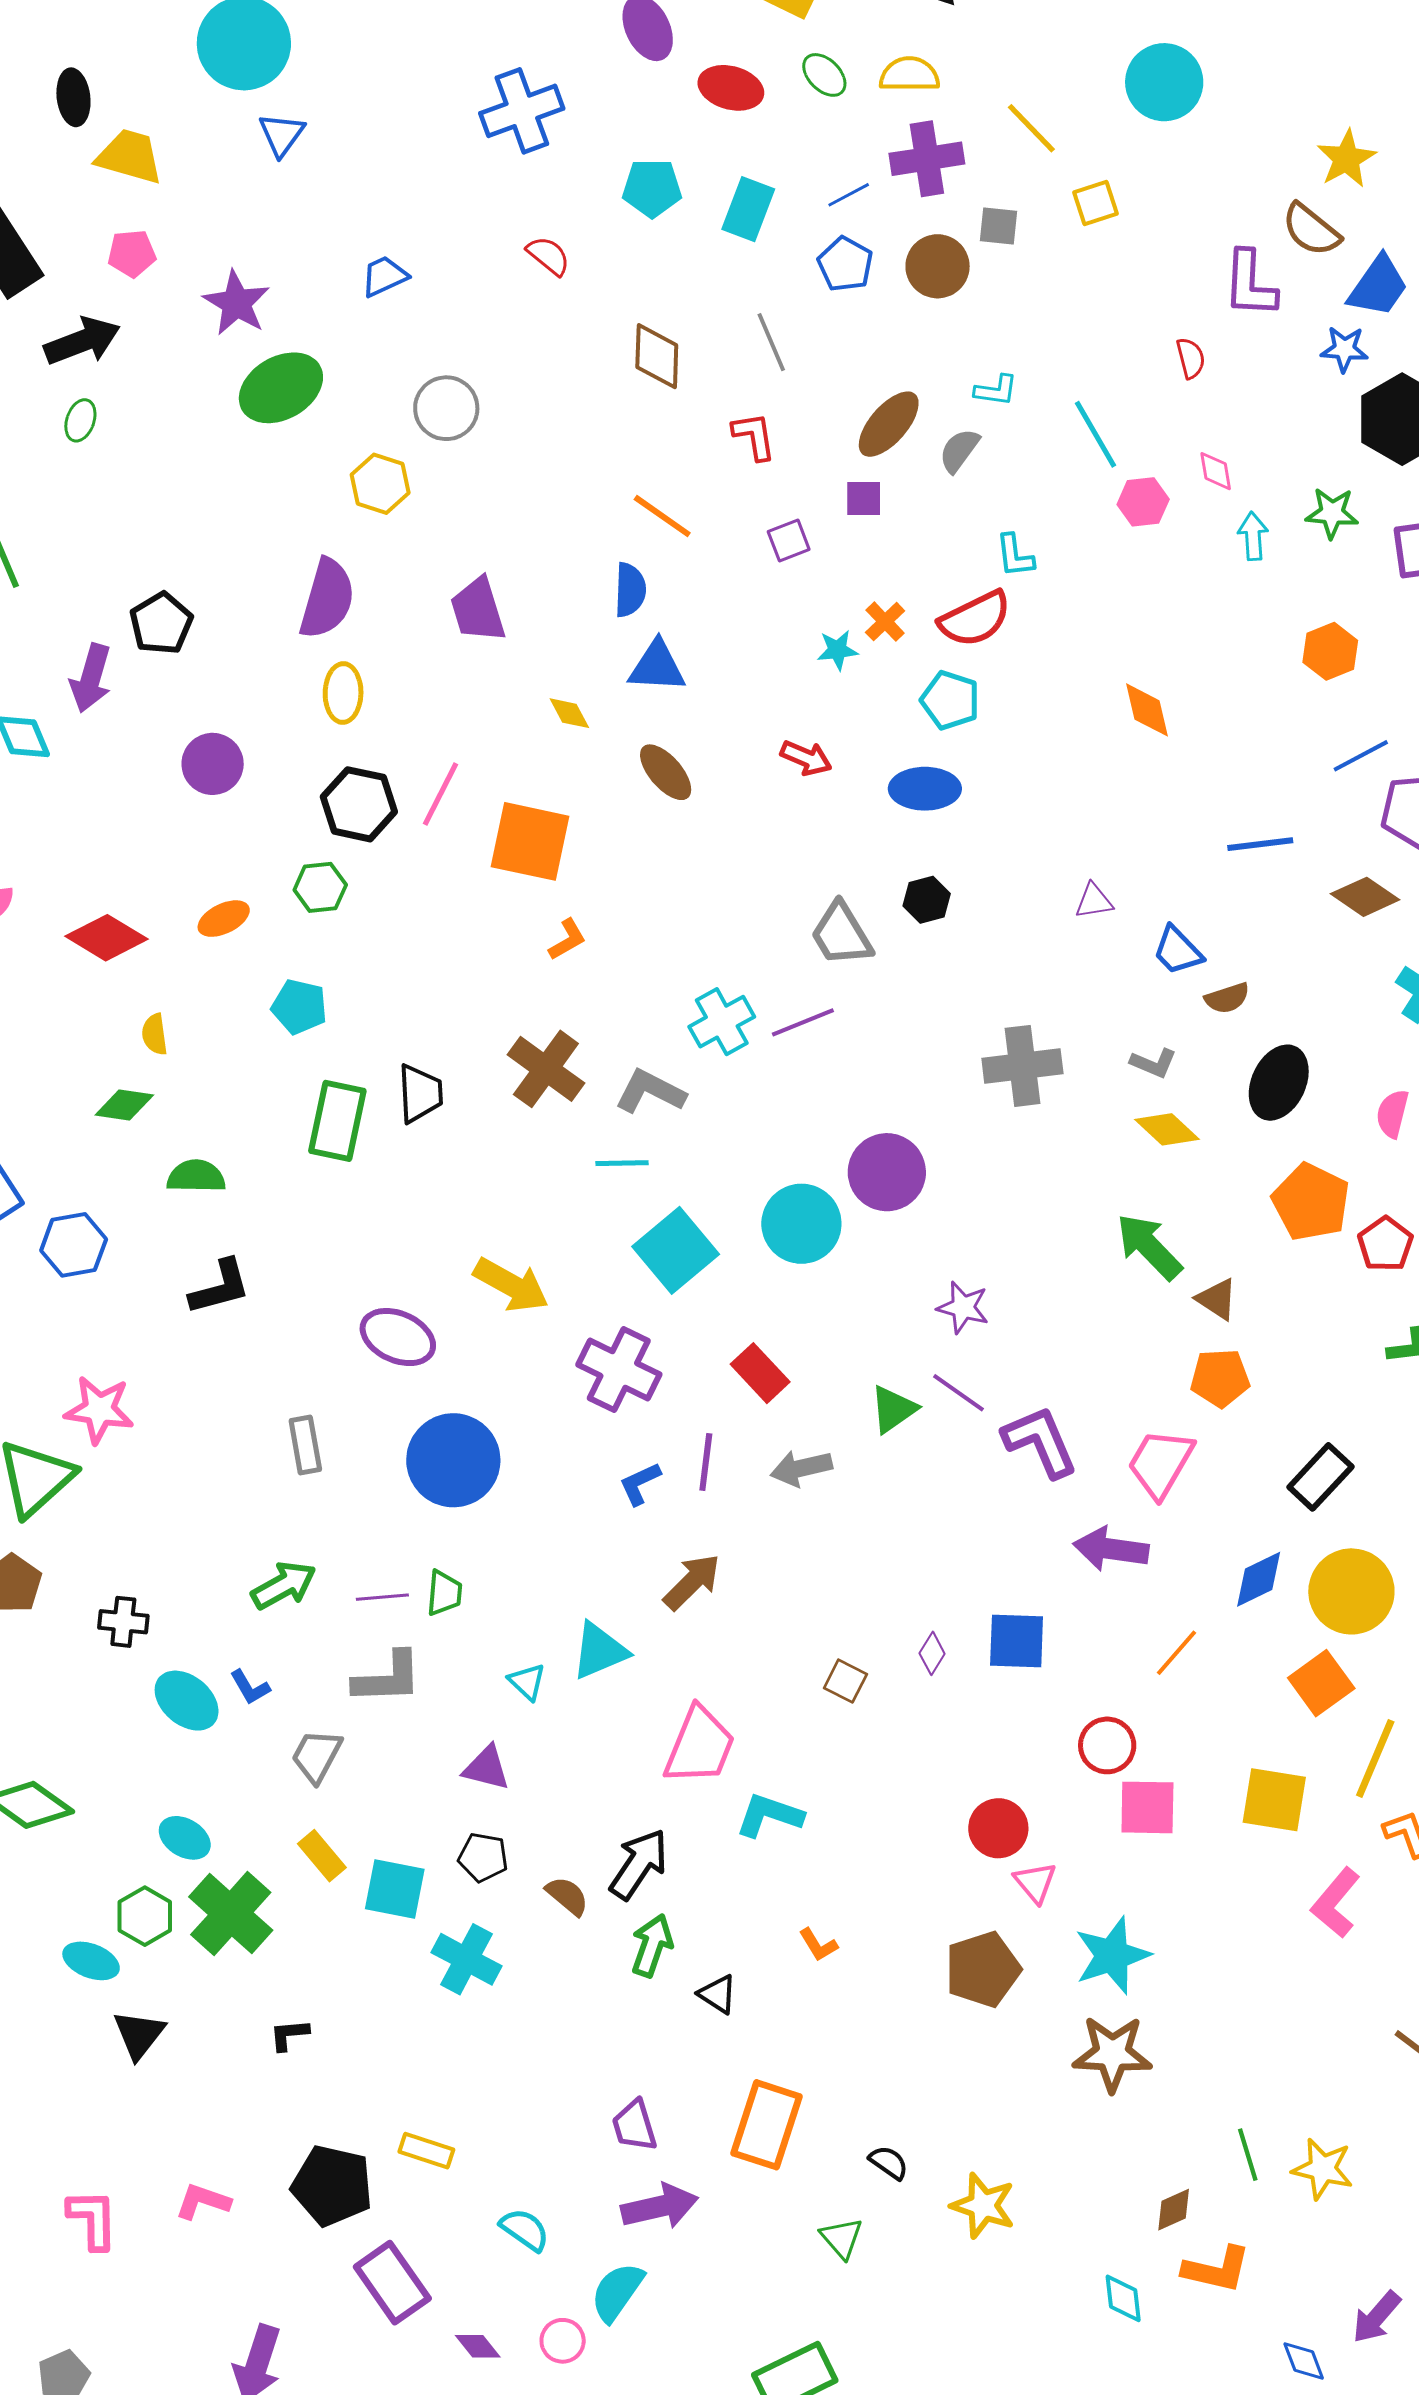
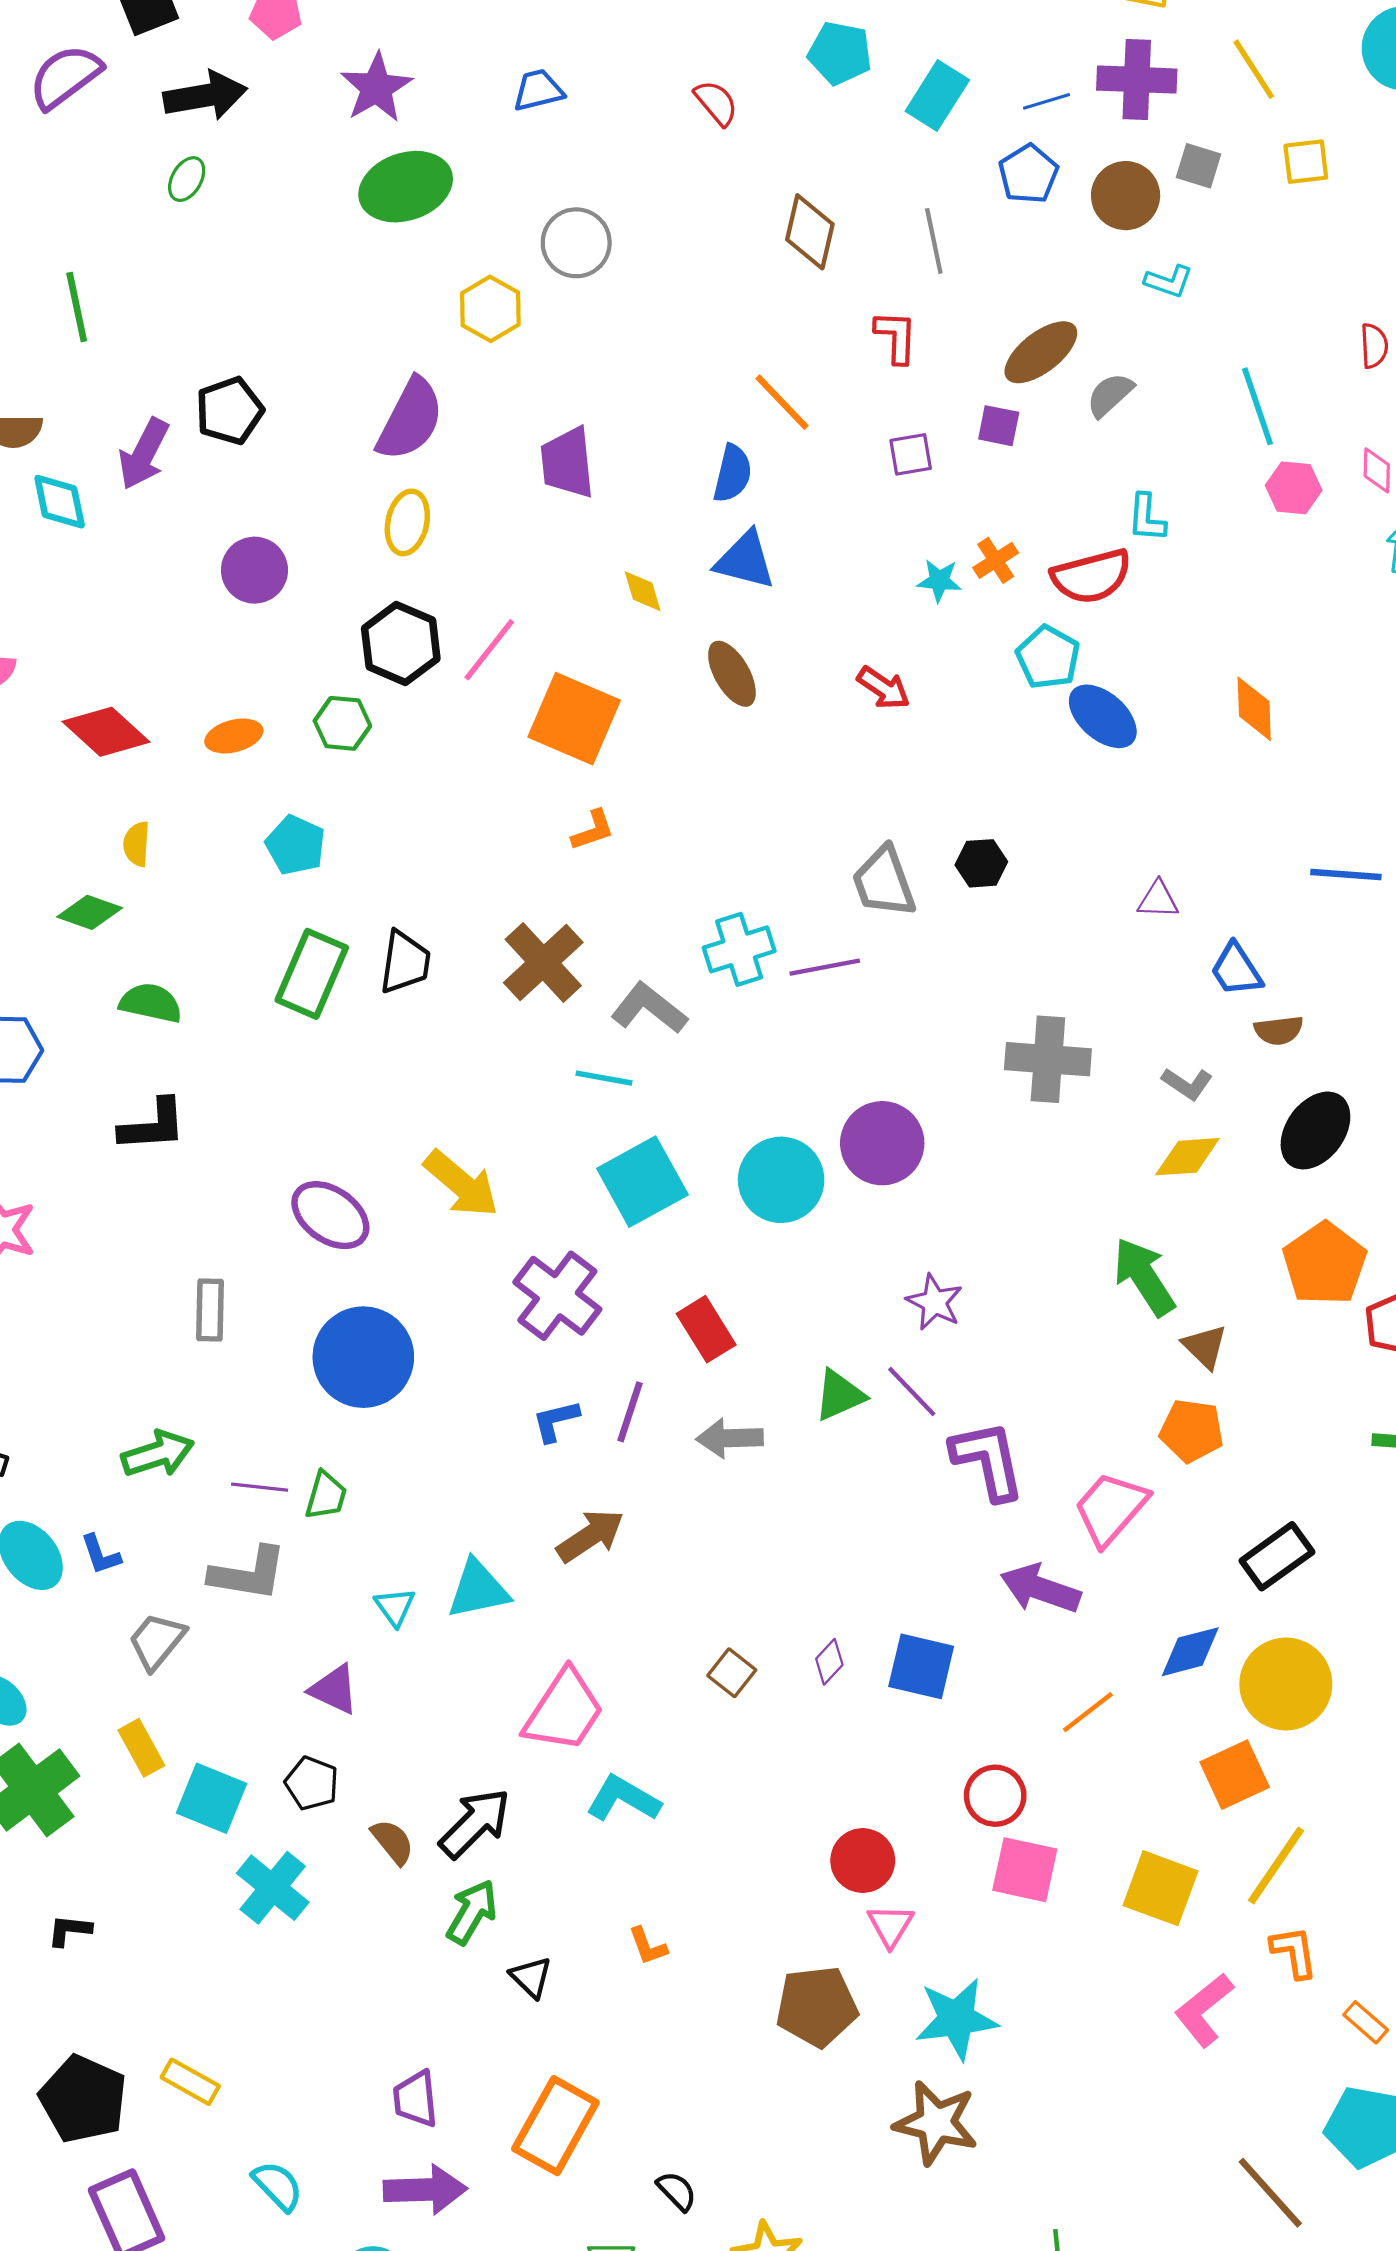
cyan L-shape: (996, 390) -> (1169, 281), moved
blue ellipse: (925, 789) -> (1103, 716), moved, turned 30
yellow diamond: (1167, 1129) -> (1187, 1157), turned -58

